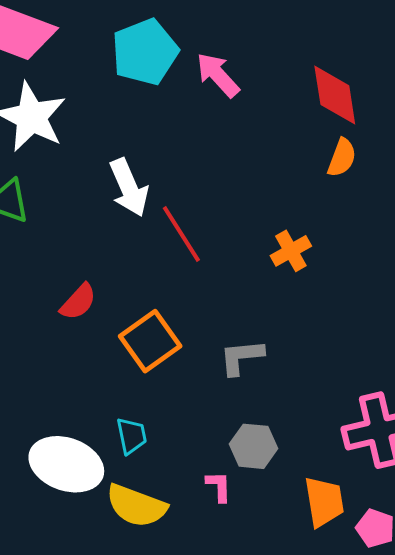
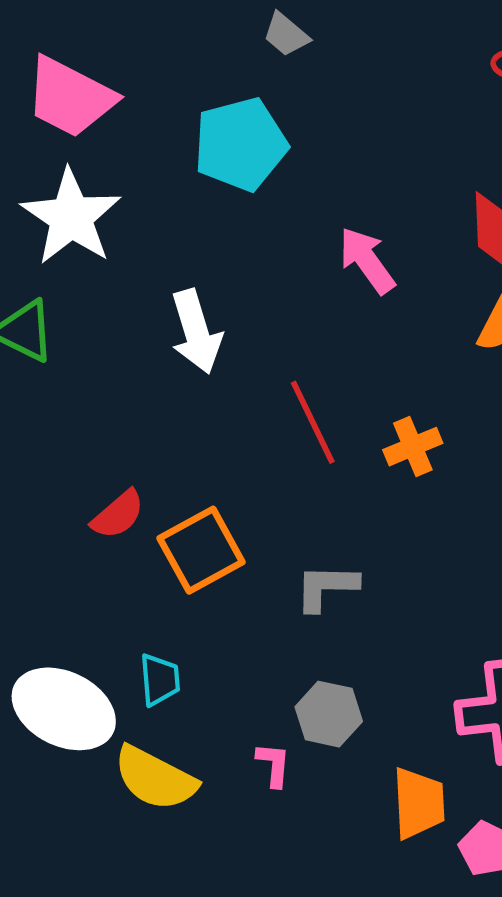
pink arrow: (218, 75) -> (367, 260), moved
red line: (181, 234) -> (313, 422), moved
red semicircle: (78, 302) -> (118, 515), moved

